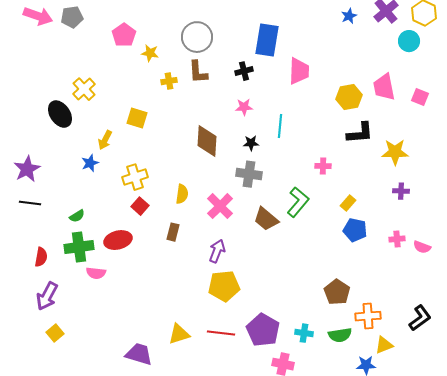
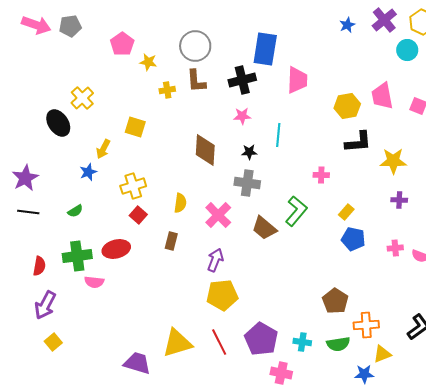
black cross: (244, 71) -> (242, 80), size x1.5
green semicircle: (77, 216) -> (75, 211), moved
red line: (221, 333) -> (219, 342), turned 56
yellow triangle: (179, 334) -> (177, 343), size x1.4

